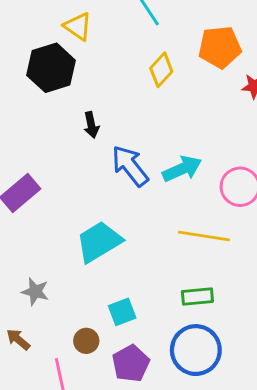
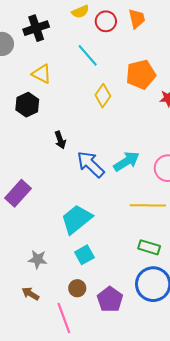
black hexagon: (51, 68) -> (27, 105), size x0.7
green rectangle: (197, 296) -> (149, 247), turned 30
cyan square: (122, 312) -> (84, 255), moved

